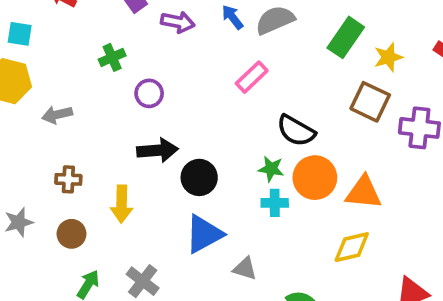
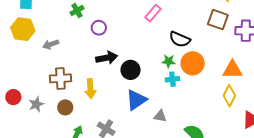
brown cross: (68, 179) -> (60, 78), size x1.5
orange triangle: (364, 192) -> (233, 70), moved
yellow diamond: (352, 247) -> (229, 96), moved, turned -45

